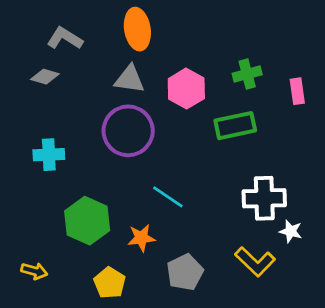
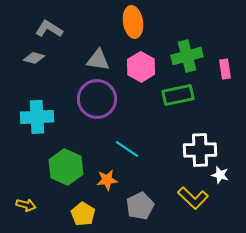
orange ellipse: (137, 29) -> (133, 22), moved
green cross: (247, 74) -> (187, 56), size x1.4
cyan cross: (49, 155) -> (37, 117), size x1.4

